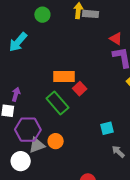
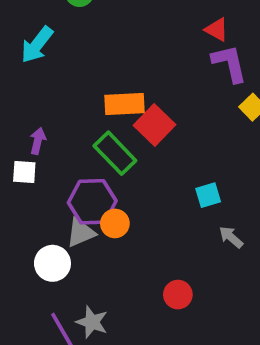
red square: (80, 89) -> (154, 125), size x1.5
purple hexagon: (28, 130) -> (92, 202), moved

